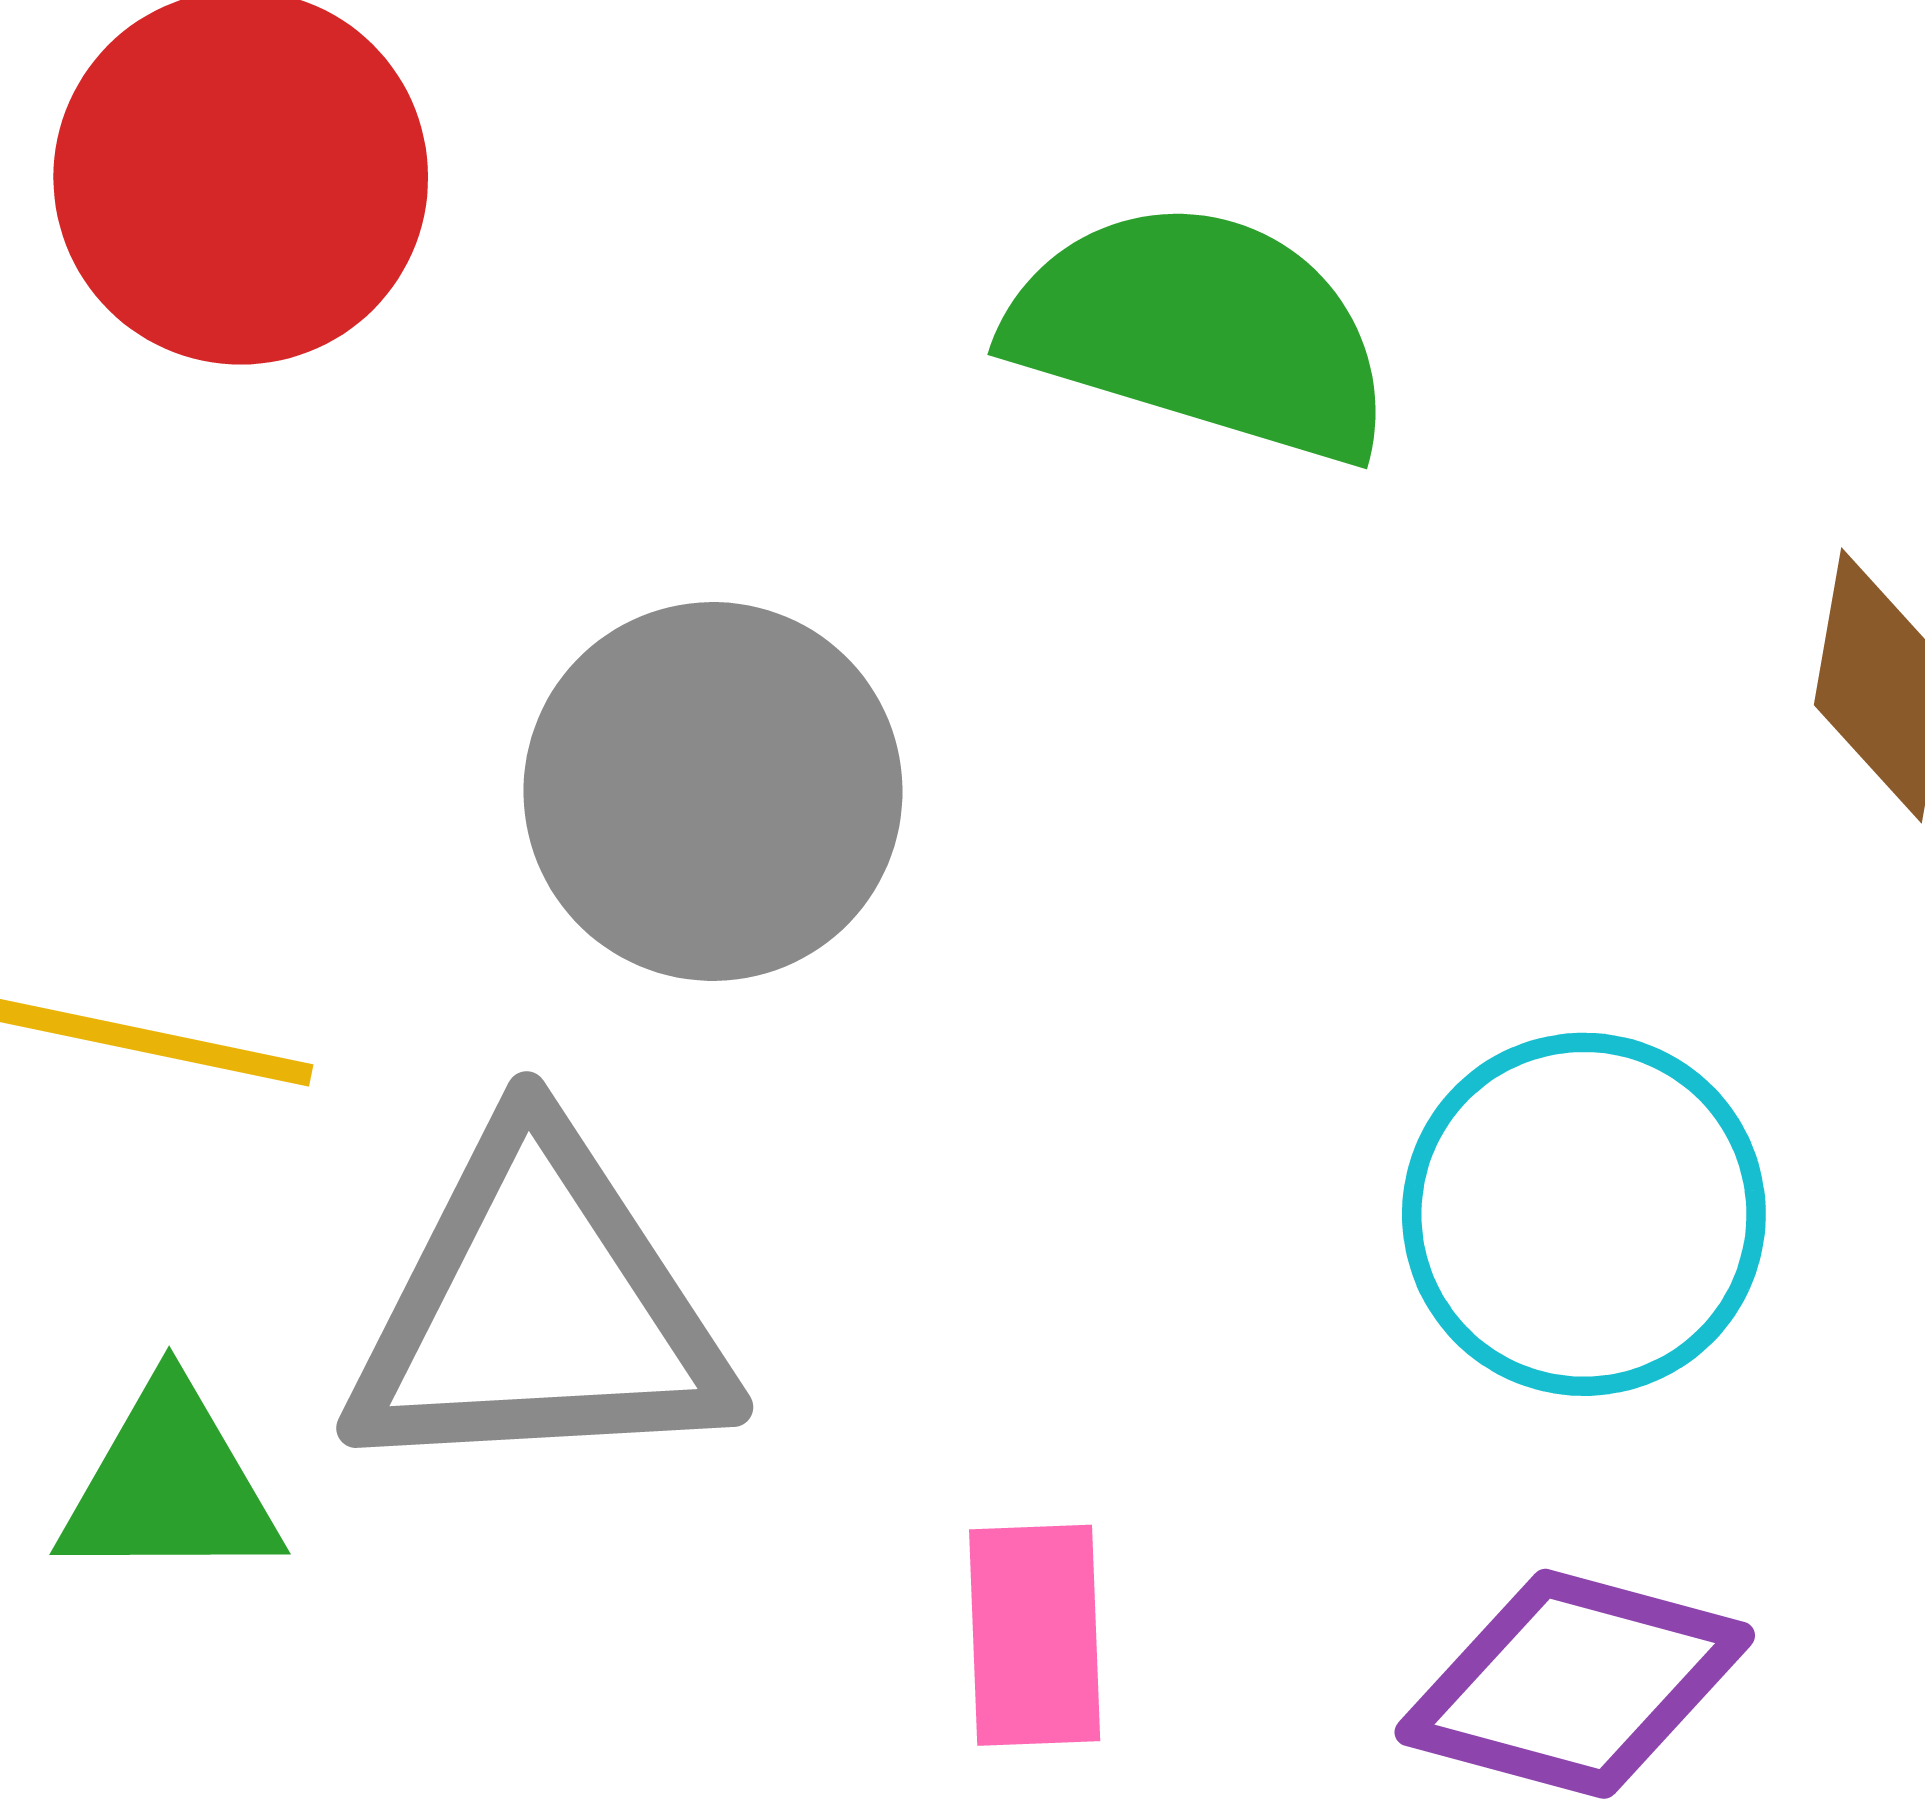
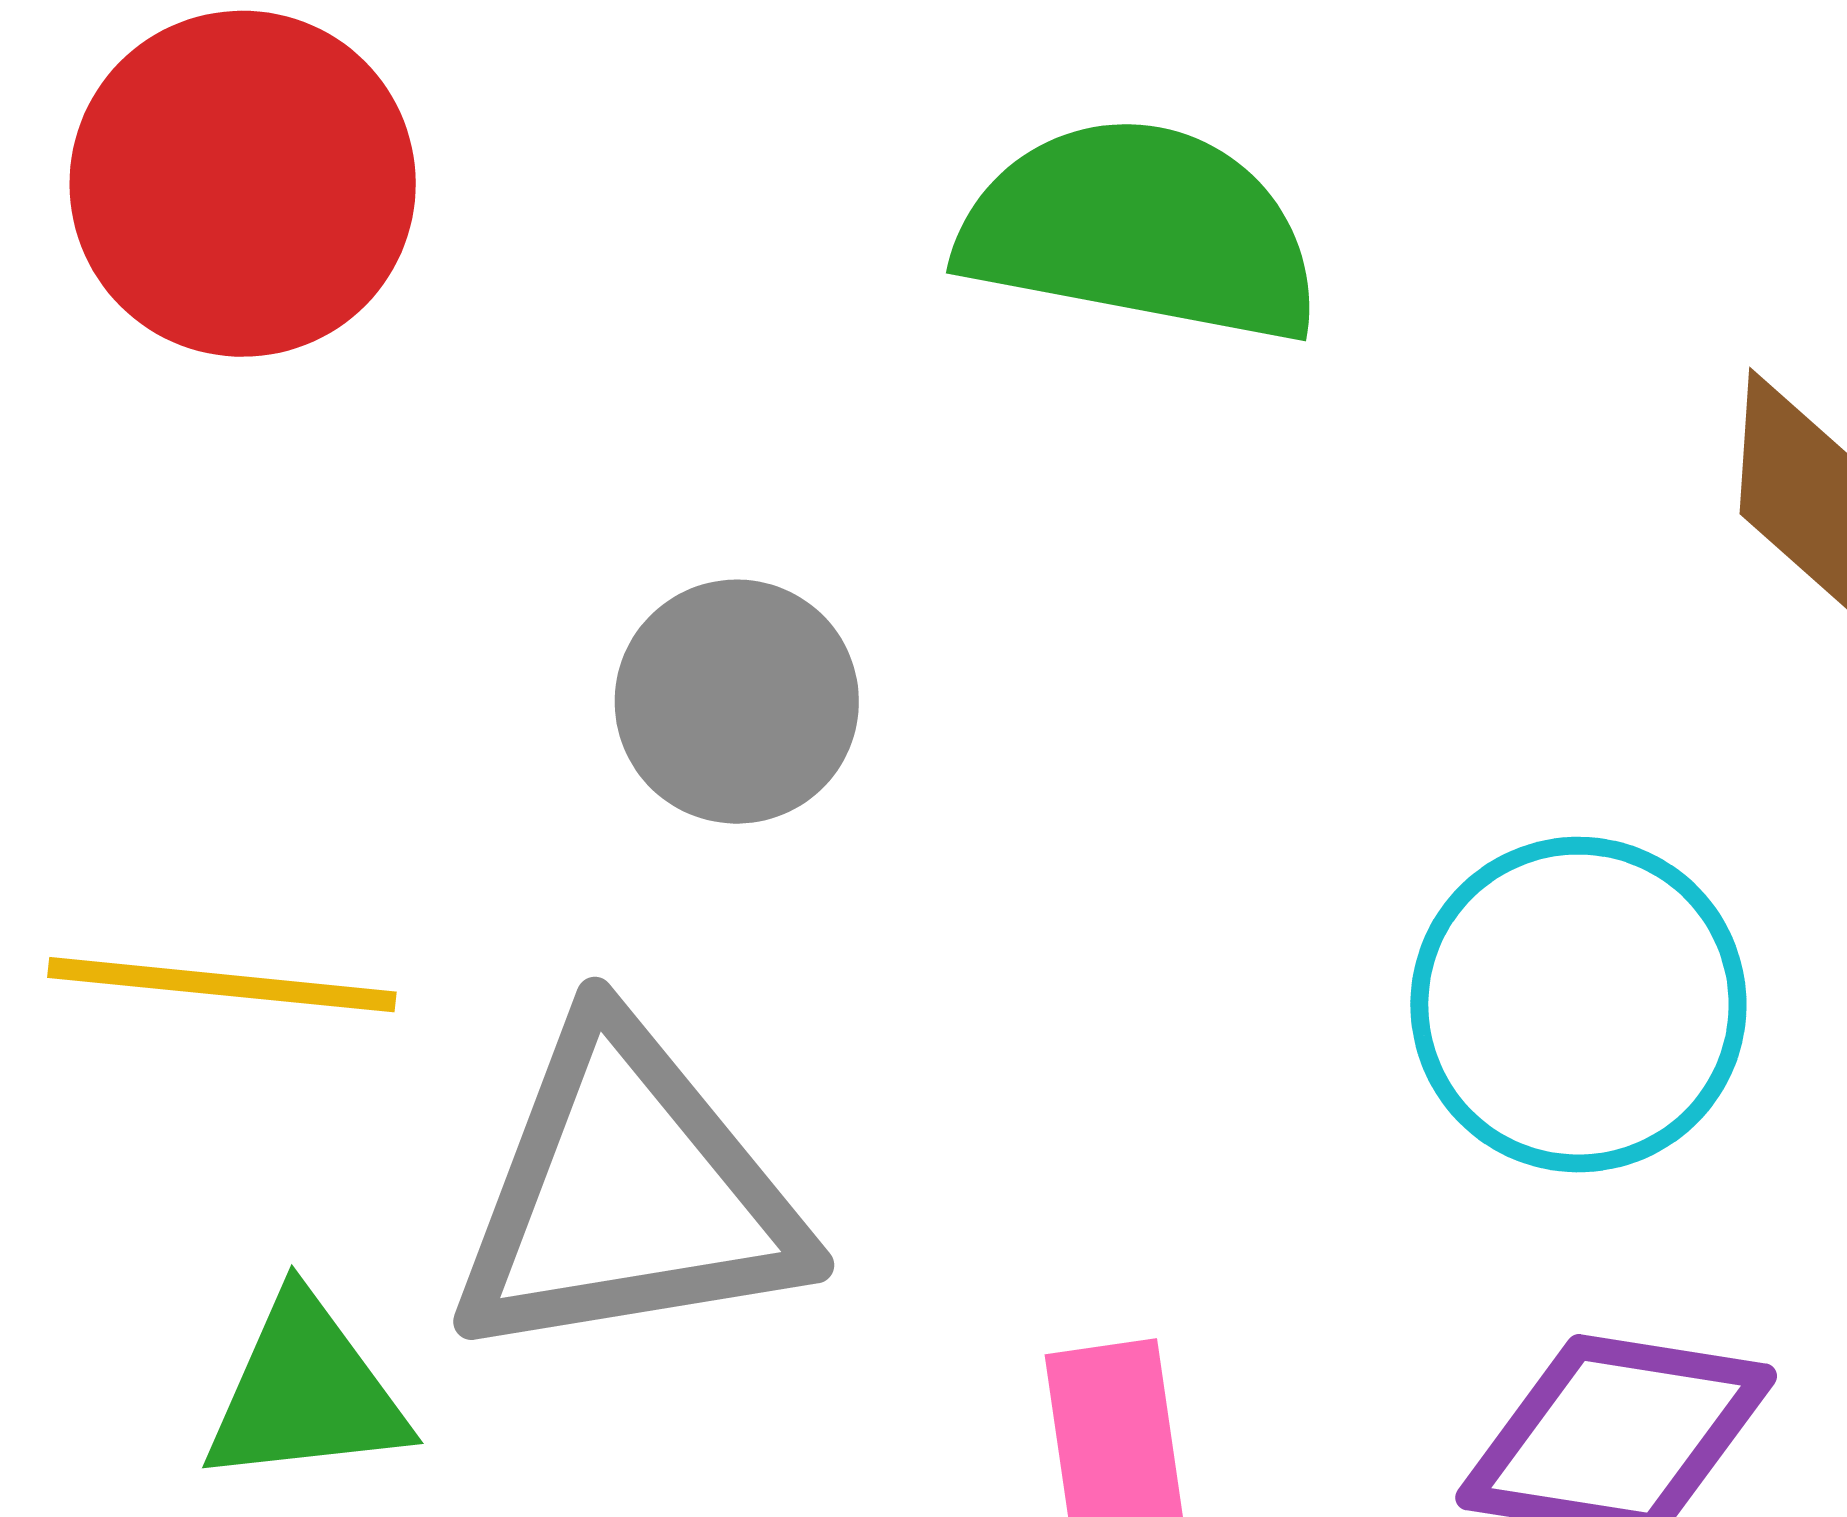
gray circle: (713, 791) -> (737, 702), size x0.7

